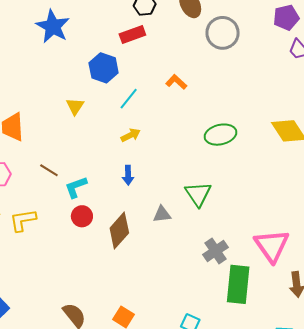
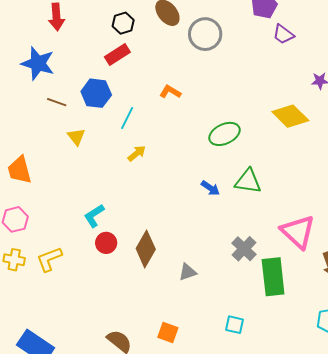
brown line: (49, 170) -> (57, 102), moved
blue arrow: (128, 175) -> (210, 188), moved, turned -42
green triangle: (198, 194) -> (248, 181), moved, turned -36
gray triangle: (162, 214) -> (188, 272), moved

